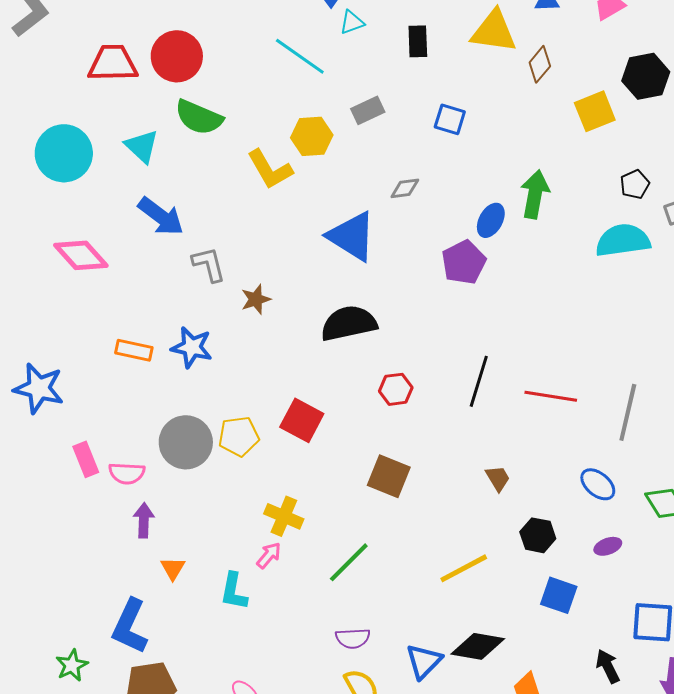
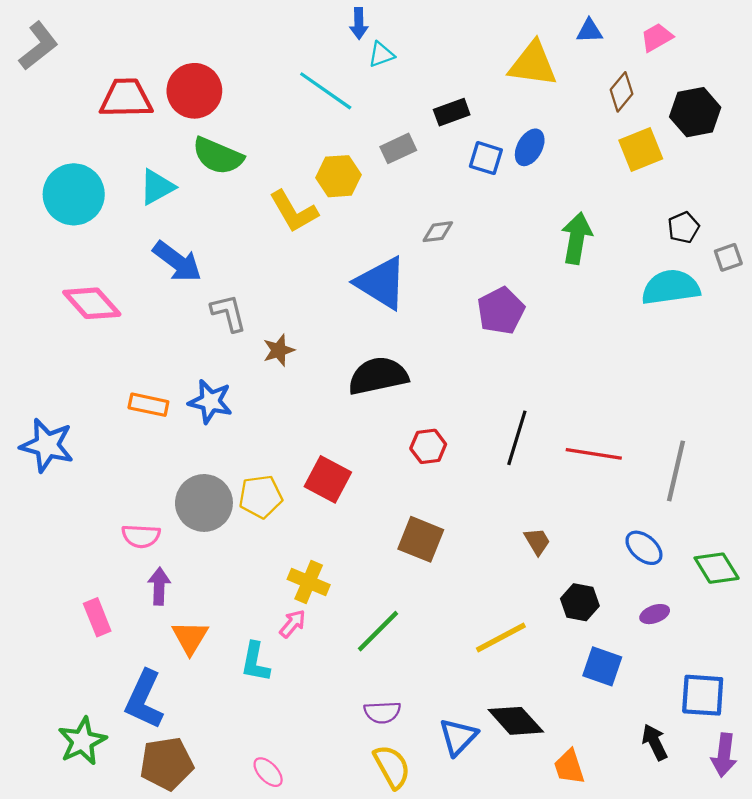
black rectangle: (418, 41) -> (452, 112), moved, turned 72
brown diamond: (540, 64) -> (622, 92), moved
cyan triangle: (142, 146) -> (157, 187), turned 48
blue ellipse: (491, 220) -> (530, 147), moved
pink rectangle: (86, 459) -> (97, 617), moved
orange triangle: (173, 568) -> (190, 638), size x1.4
black diamond: (478, 646) -> (516, 721), turned 38
green star: (72, 665) -> (82, 741), size x1.4

